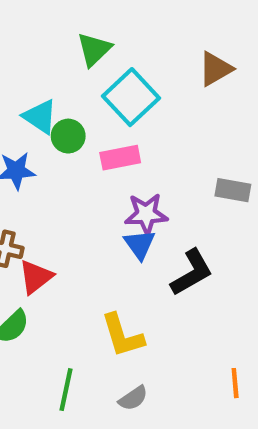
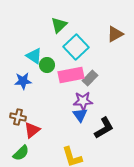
pink rectangle: (120, 158) -> (71, 75), size x1.4
gray rectangle: (233, 190) -> (90, 78), moved, turned -56

